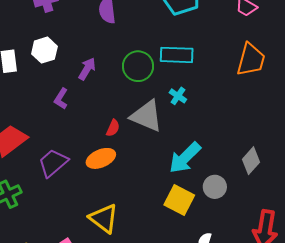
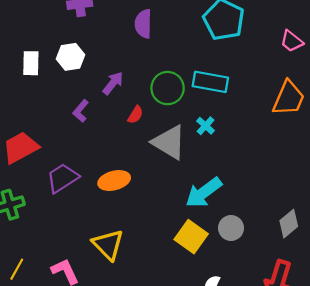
red semicircle: (113, 128) -> (135, 115), moved
gray diamond: (251, 161) -> (289, 224), moved

